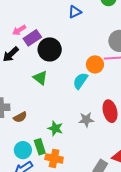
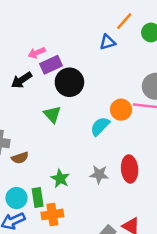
orange cross: (54, 158) -> (52, 214), turned -30

